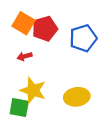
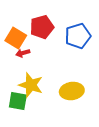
orange square: (23, 23) -> (16, 38), moved

